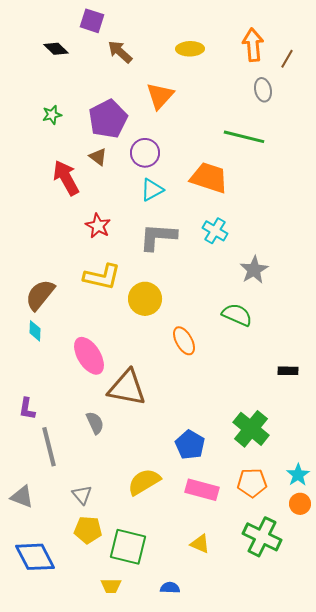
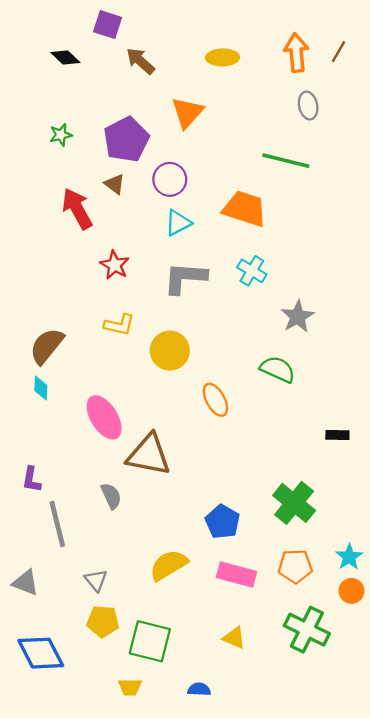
brown line: (287, 59) -> (339, 52), moved
yellow L-shape: (102, 277) -> (119, 325), size x0.7

